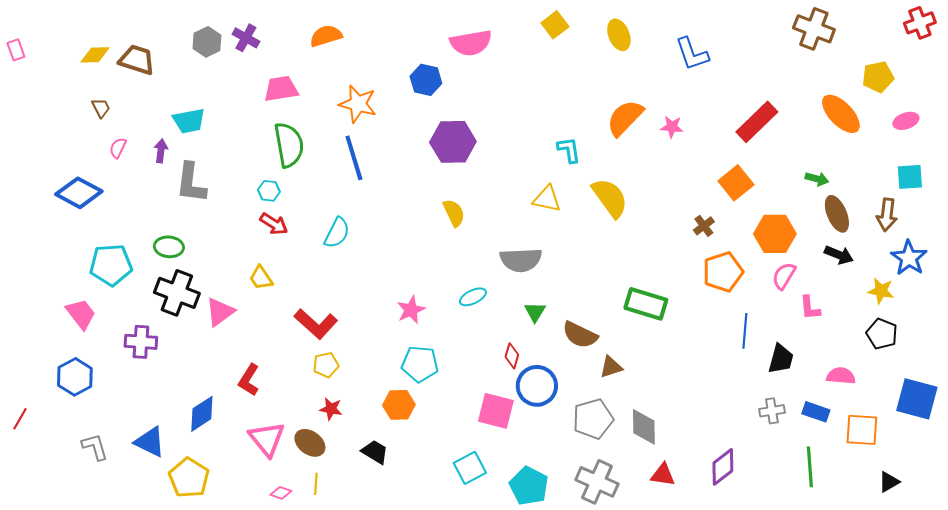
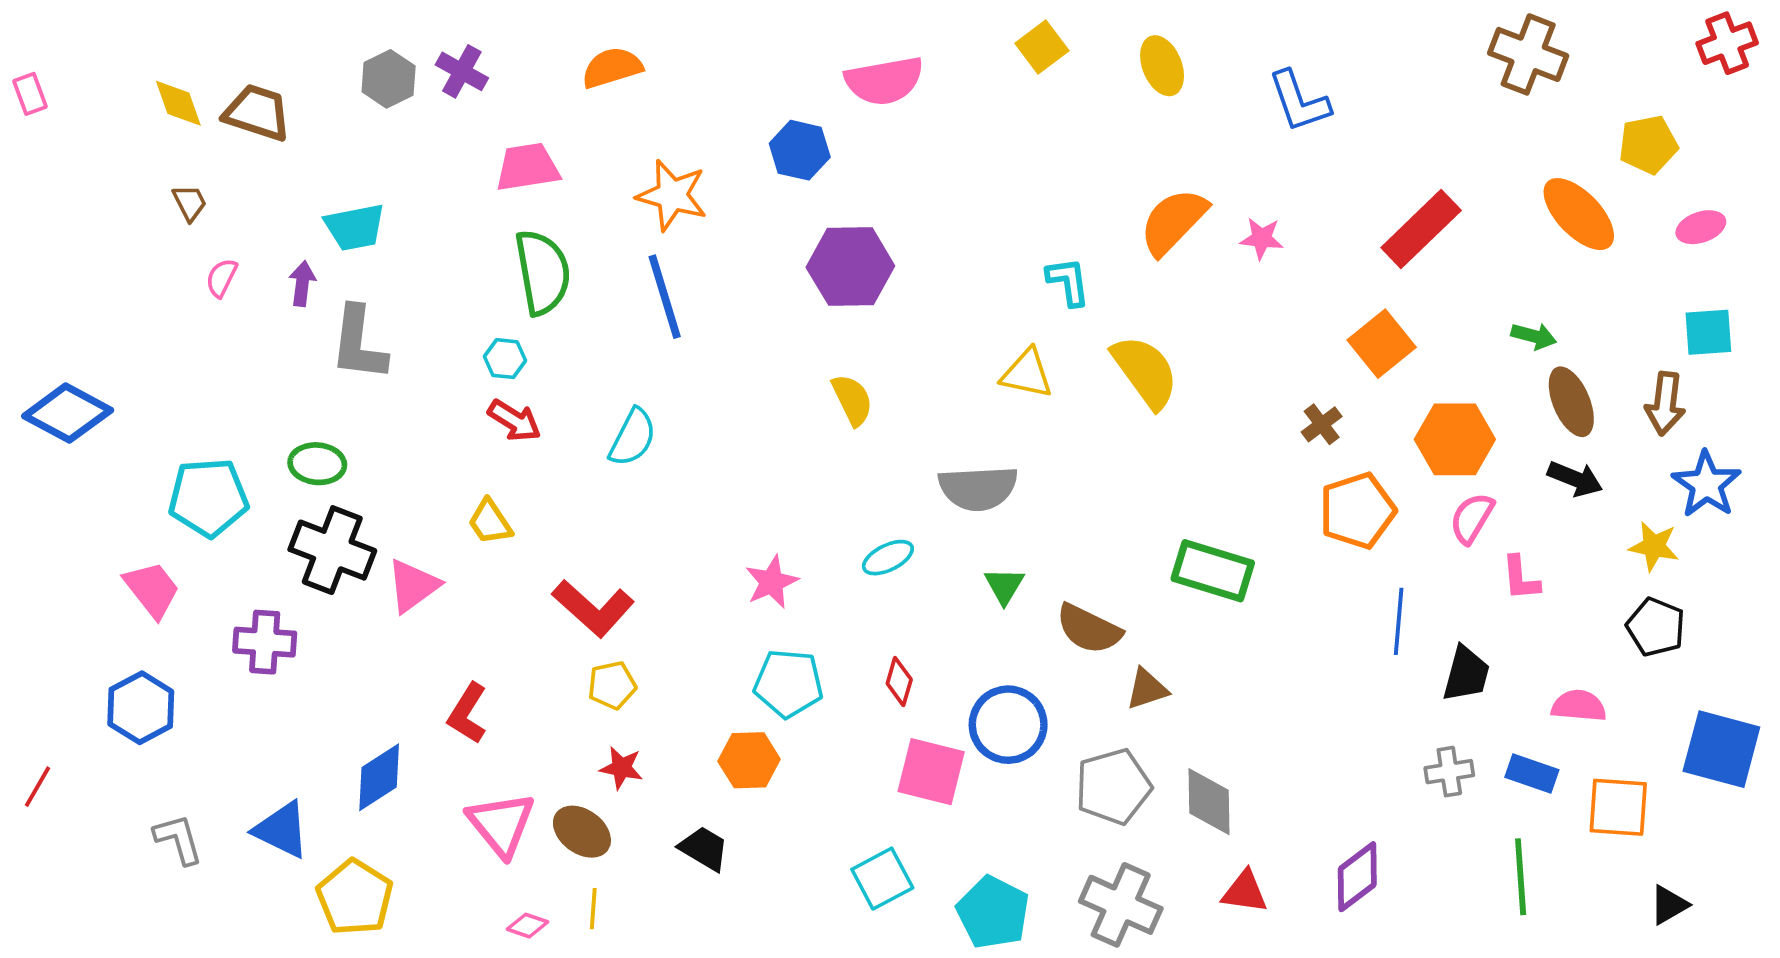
yellow diamond: (95, 55) -> (178, 103), turned 72
blue diamond: (79, 193) -> (68, 413), moved
red diamond: (512, 356) -> (899, 681), moved

